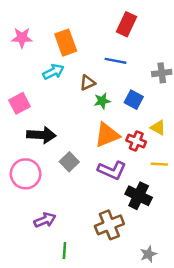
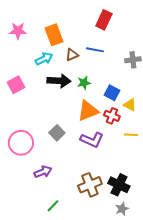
brown triangle: (88, 83) -> (72, 55), moved
blue square: (134, 100) -> (112, 93), moved
black arrow: (41, 135) -> (59, 81), moved
black cross: (139, 196) -> (119, 185), moved
purple arrow: (45, 220) -> (43, 172), moved
green line: (64, 250) -> (53, 206), turned 40

